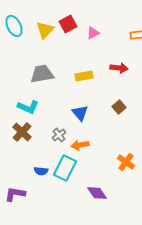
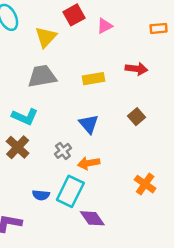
yellow triangle: (45, 30) -> (46, 37), moved
purple diamond: (97, 193) -> (92, 218), moved

